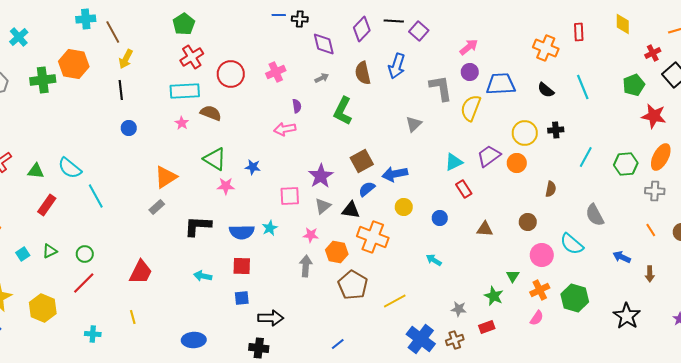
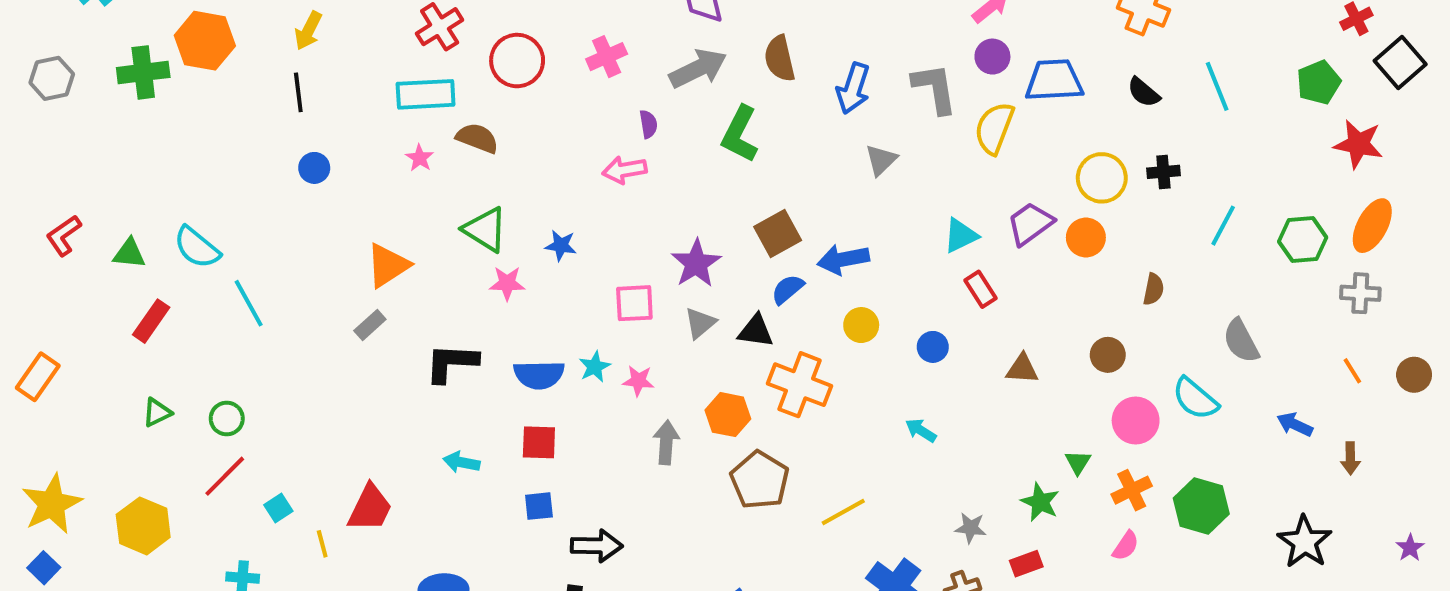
blue arrow: (397, 66) -> (853, 88), moved
gray arrow: (322, 78) -> (698, 68), size x2.0
pink star: (311, 235) -> (638, 381), moved
cyan square: (23, 254) -> (278, 508), moved
red trapezoid: (141, 272) -> (370, 508), moved

